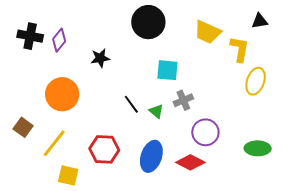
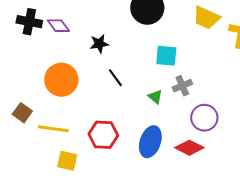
purple diamond: (59, 40) -> (58, 26), turned -75
black line: (131, 104) -> (115, 78), moved
yellow line: (54, 143) -> (53, 129), turned 60

